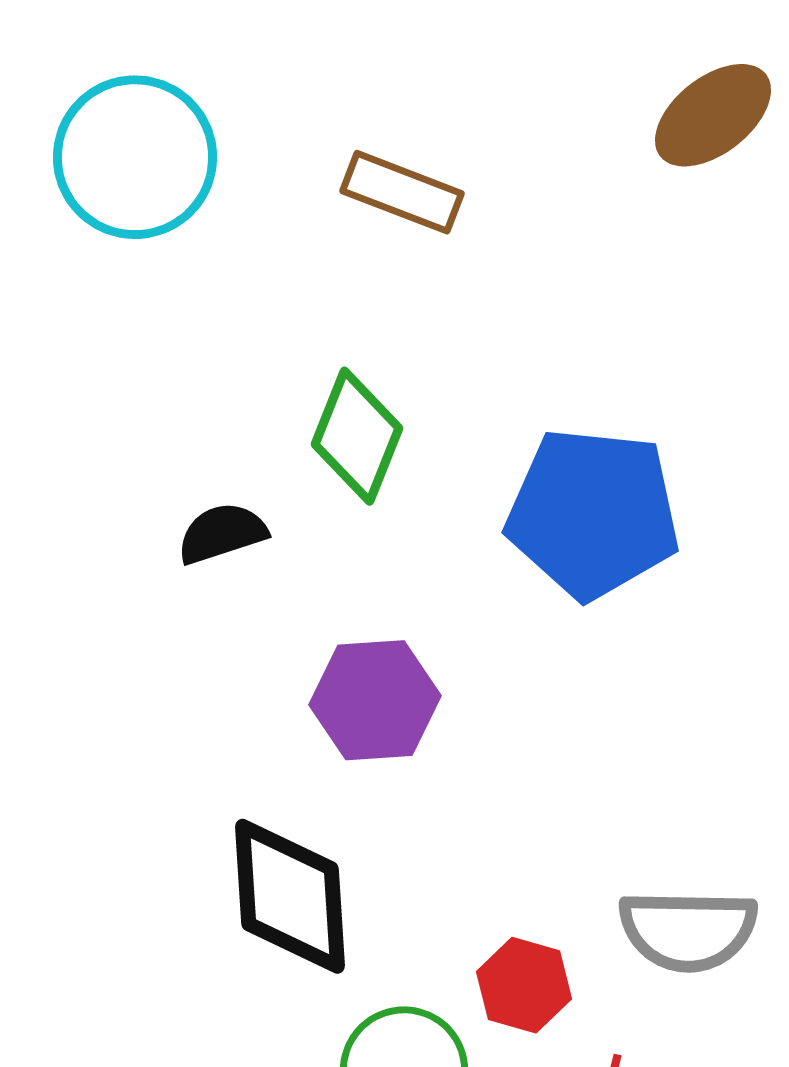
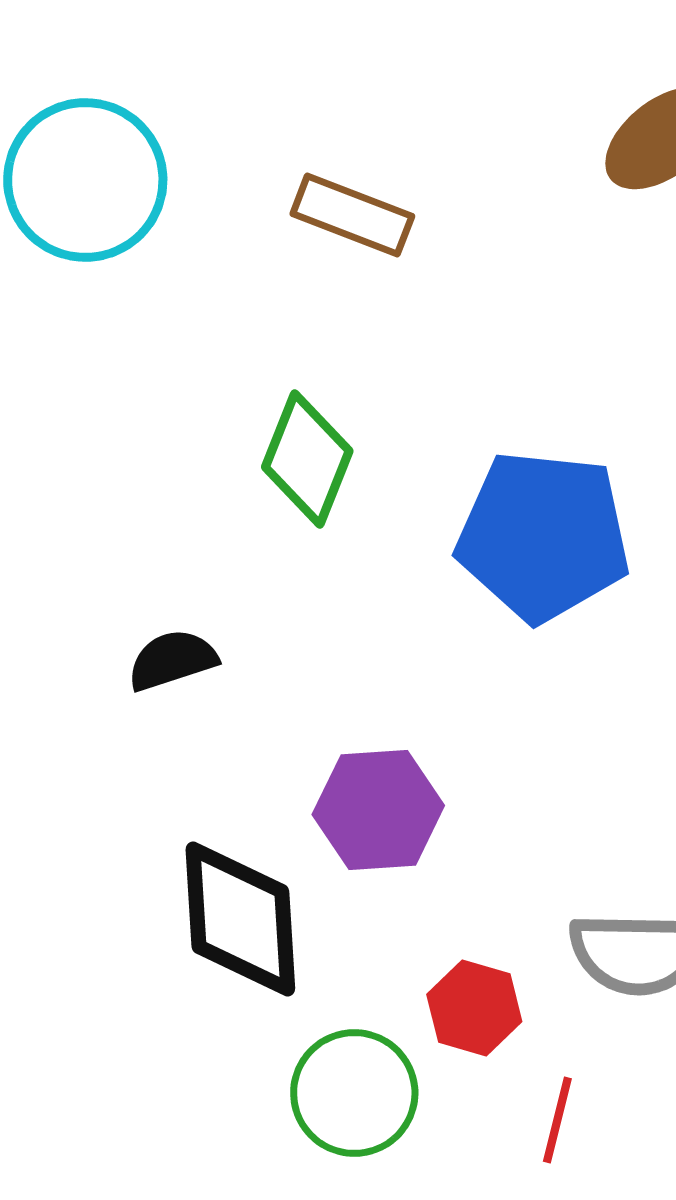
black semicircle: (222, 533) -> (172, 660), moved
purple hexagon: (375, 700) -> (378, 810), moved

